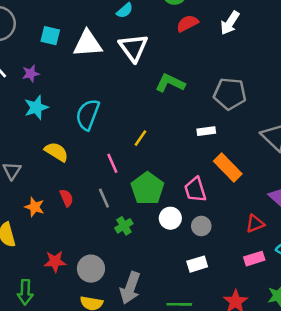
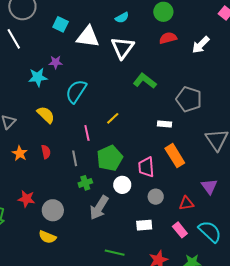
purple star: (31, 74) -> (56, 62), moved
gray circle: (201, 226) -> (156, 197), moved
pink rectangle: (254, 259) -> (180, 230), turned 56
white rectangle: (197, 264) -> (144, 225), moved
gray arrow: (130, 288) -> (99, 208), moved

